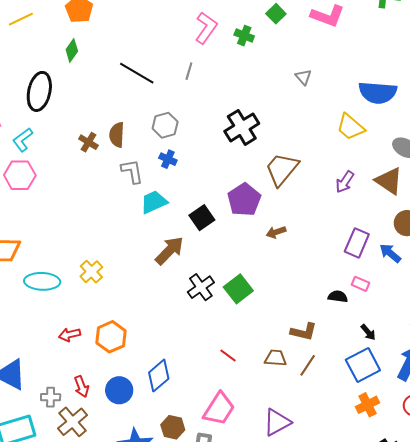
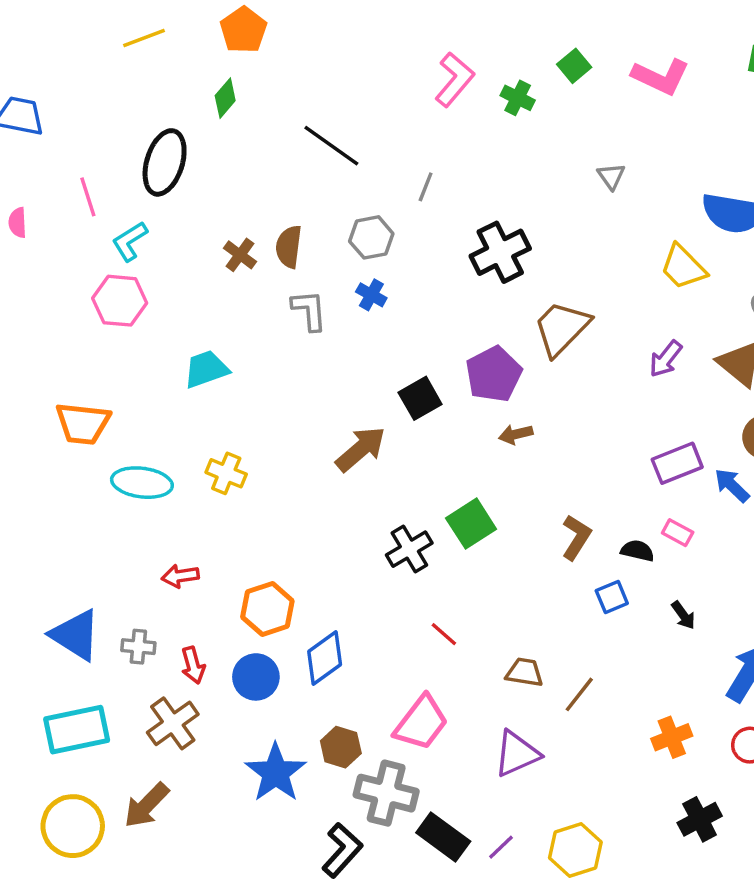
gray line: (189, 71) -> (426, 187), moved
cyan trapezoid: (154, 202) -> (206, 369), moved
brown arrow: (276, 232) -> (516, 434), moved
purple rectangle: (357, 243) -> (677, 463), turned 40
yellow cross: (91, 272) -> (226, 473), turned -30
black cross: (201, 287) -> (409, 549), moved
brown L-shape: (304, 332) -> (576, 537), moved, turned -76
orange hexagon: (111, 337) -> (267, 609), moved
brown trapezoid: (276, 358) -> (525, 672), moved
brown line: (308, 365) -> (579, 694), moved
blue square: (363, 365) -> (612, 597), moved, size x0.6
gray cross: (51, 397) -> (138, 647), moved

